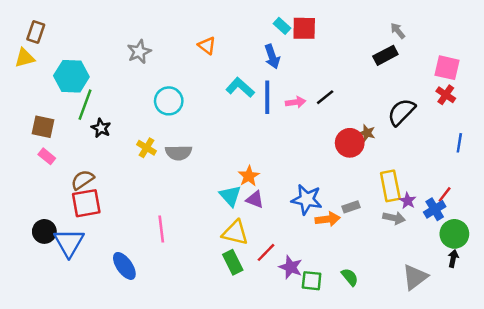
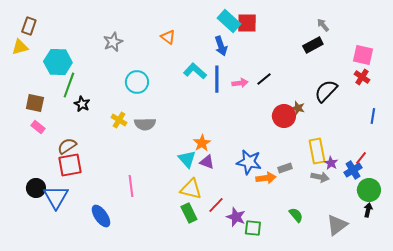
cyan rectangle: (282, 26) -> (229, 21), size x1.6
green semicircle: (350, 277) -> (296, 215), moved

